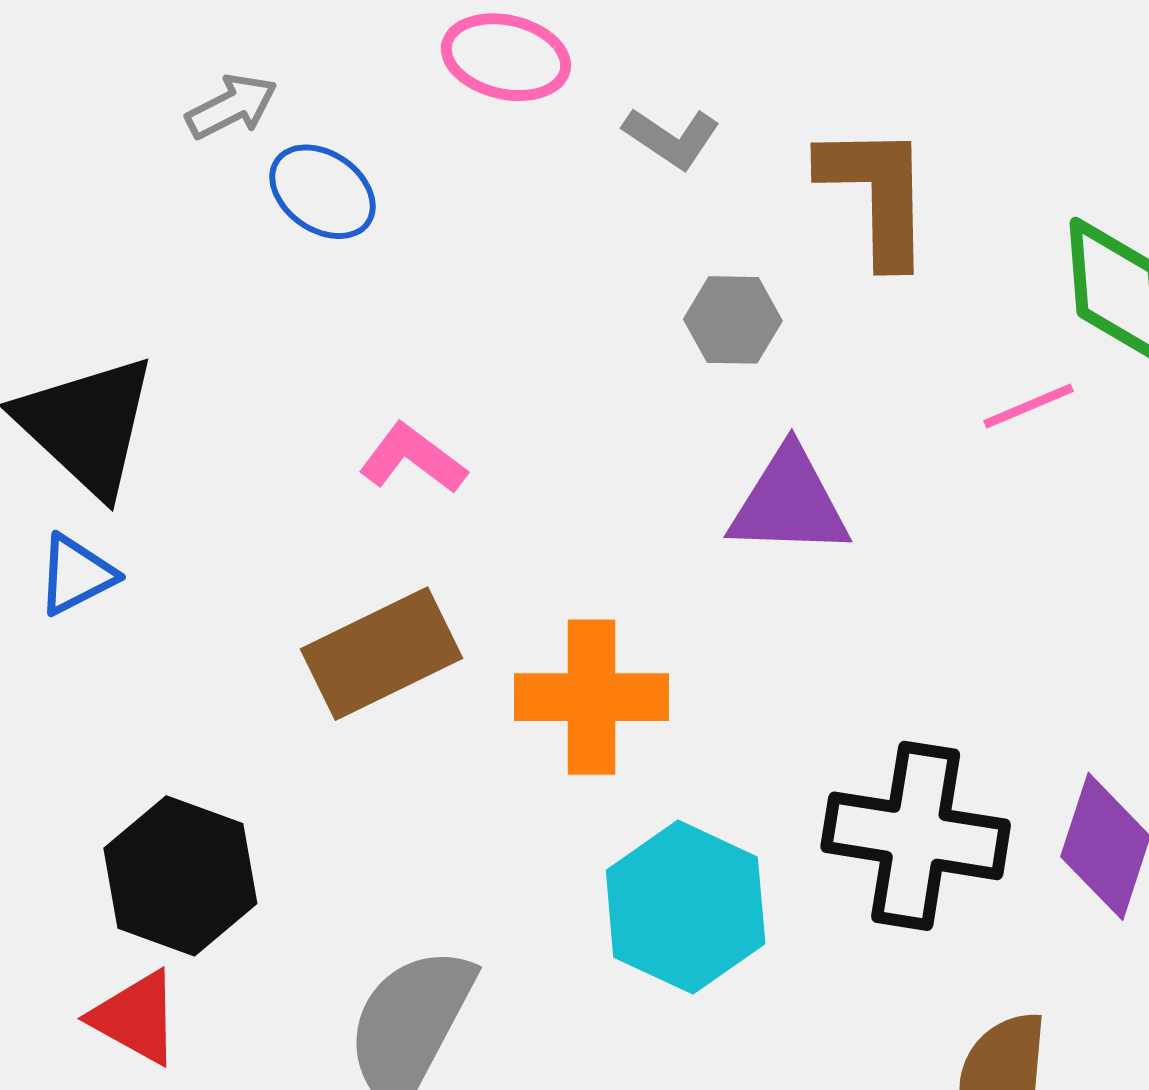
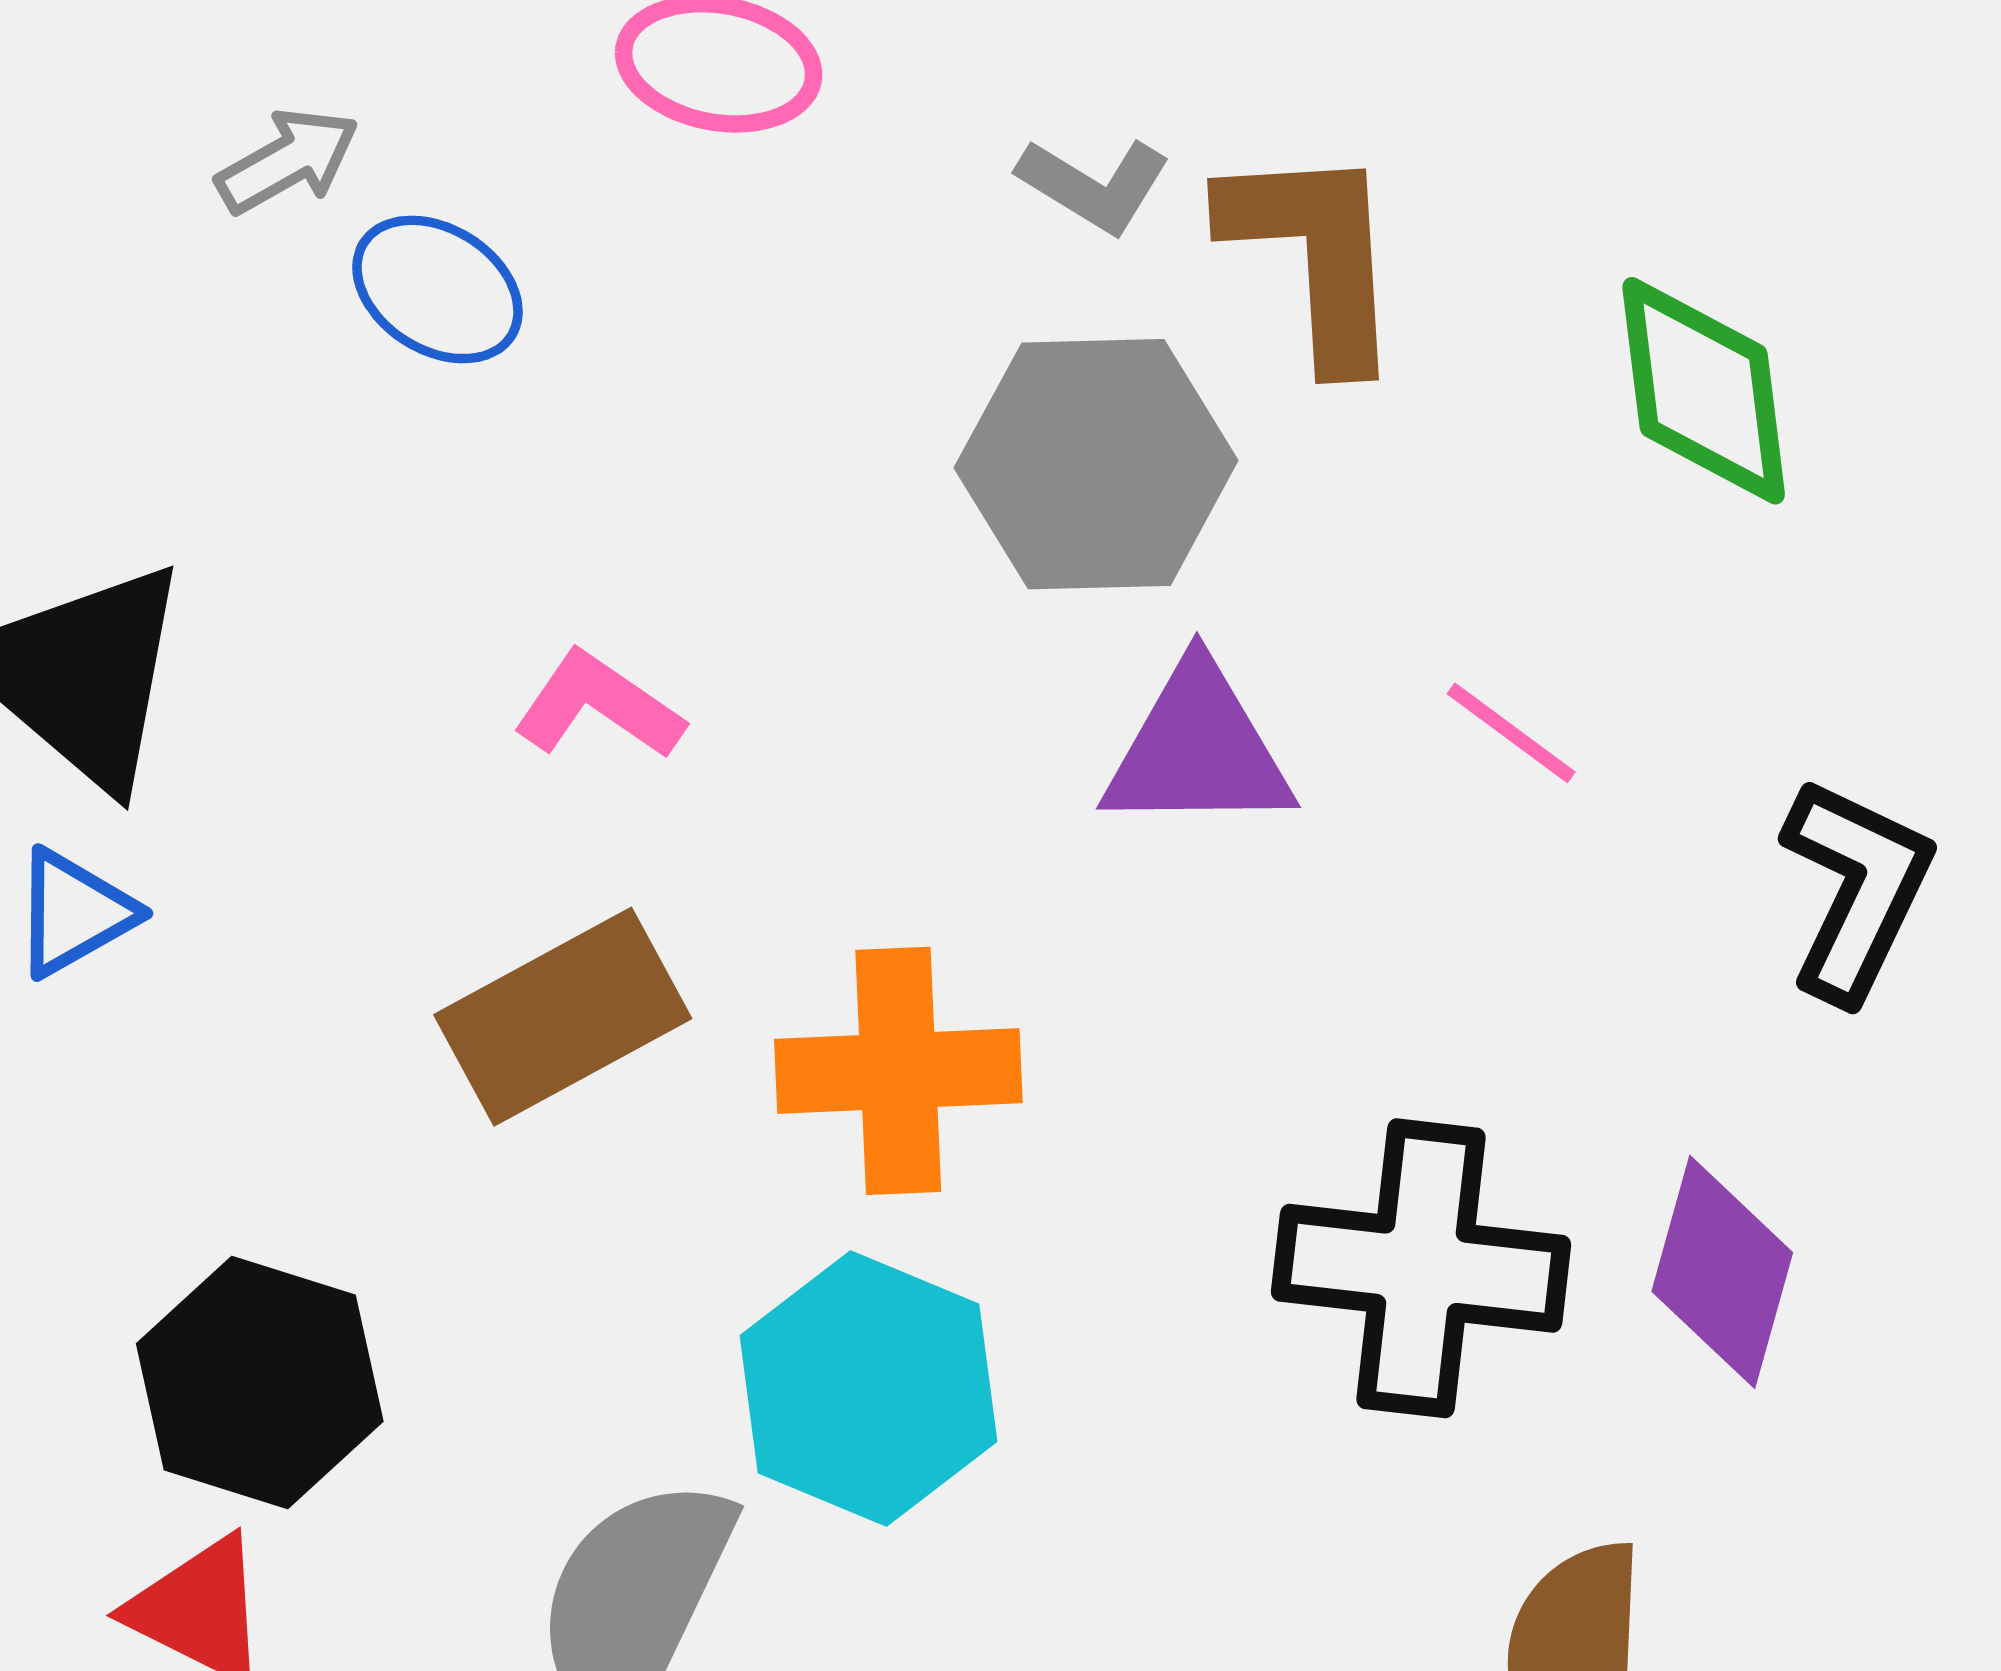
gray L-shape: (672, 138) -> (1094, 185), moved
gray hexagon: (733, 320) -> (1096, 464), size x1.8
pink line: (1029, 406) -> (1511, 733), moved, turned 62
cyan hexagon: (686, 907) -> (869, 1388), moved

